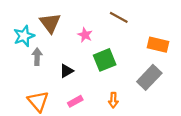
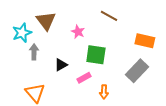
green square: (105, 60) -> (96, 55), turned 30
pink rectangle: (75, 101) -> (84, 78), moved

